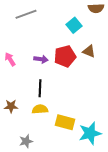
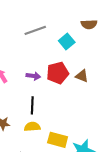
gray line: (26, 14) -> (35, 30), moved
brown triangle: (89, 51) -> (82, 76), moved

